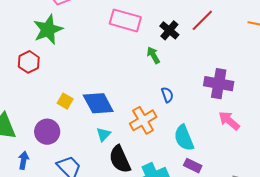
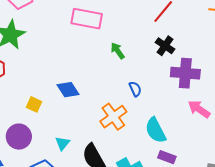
black cross: (169, 30) -> (165, 46), moved
blue diamond: (98, 103) -> (68, 90), moved, size x0.7
cyan triangle: (103, 134) -> (62, 143), moved

